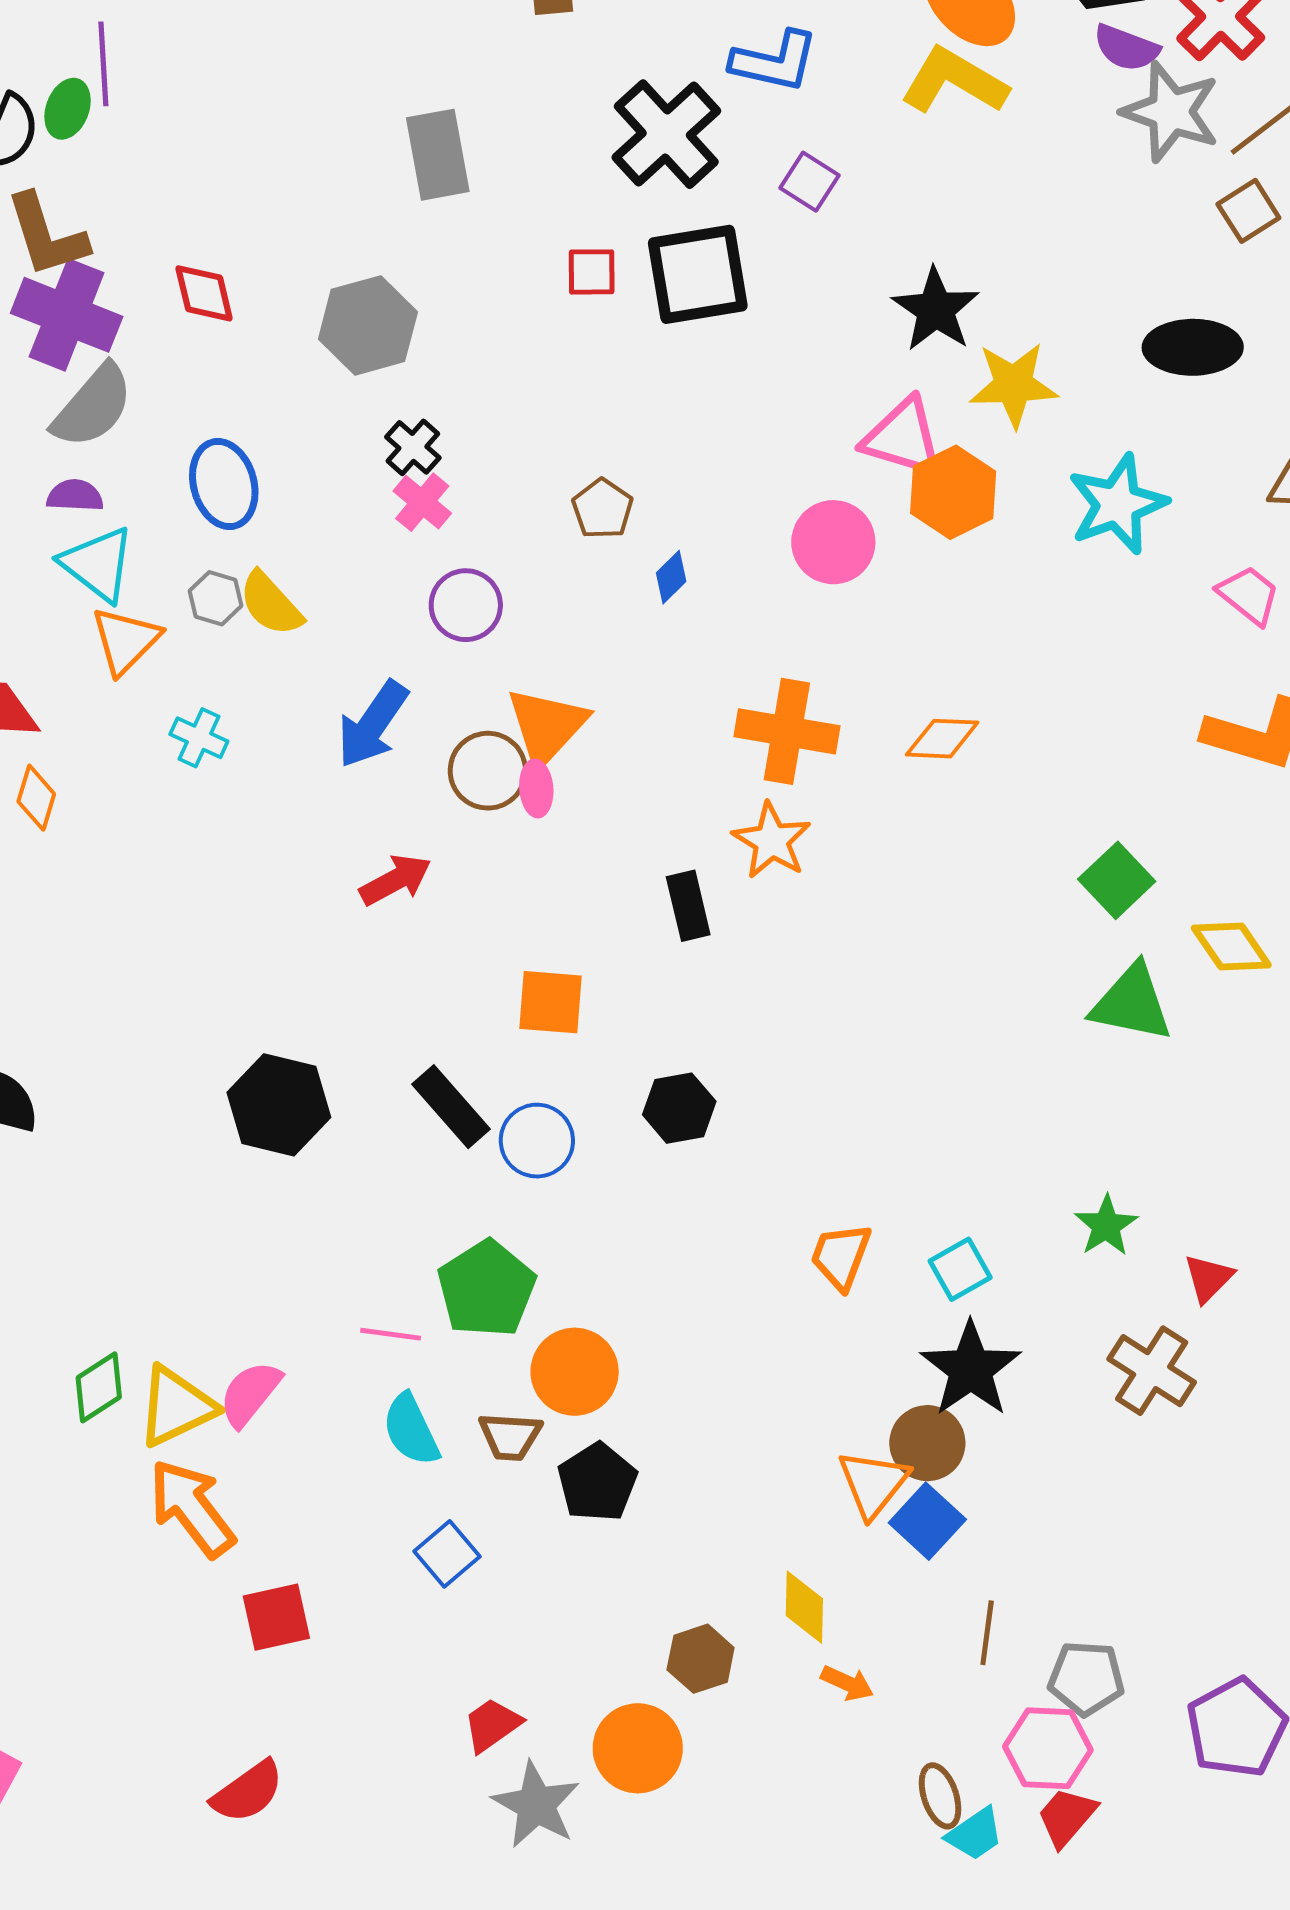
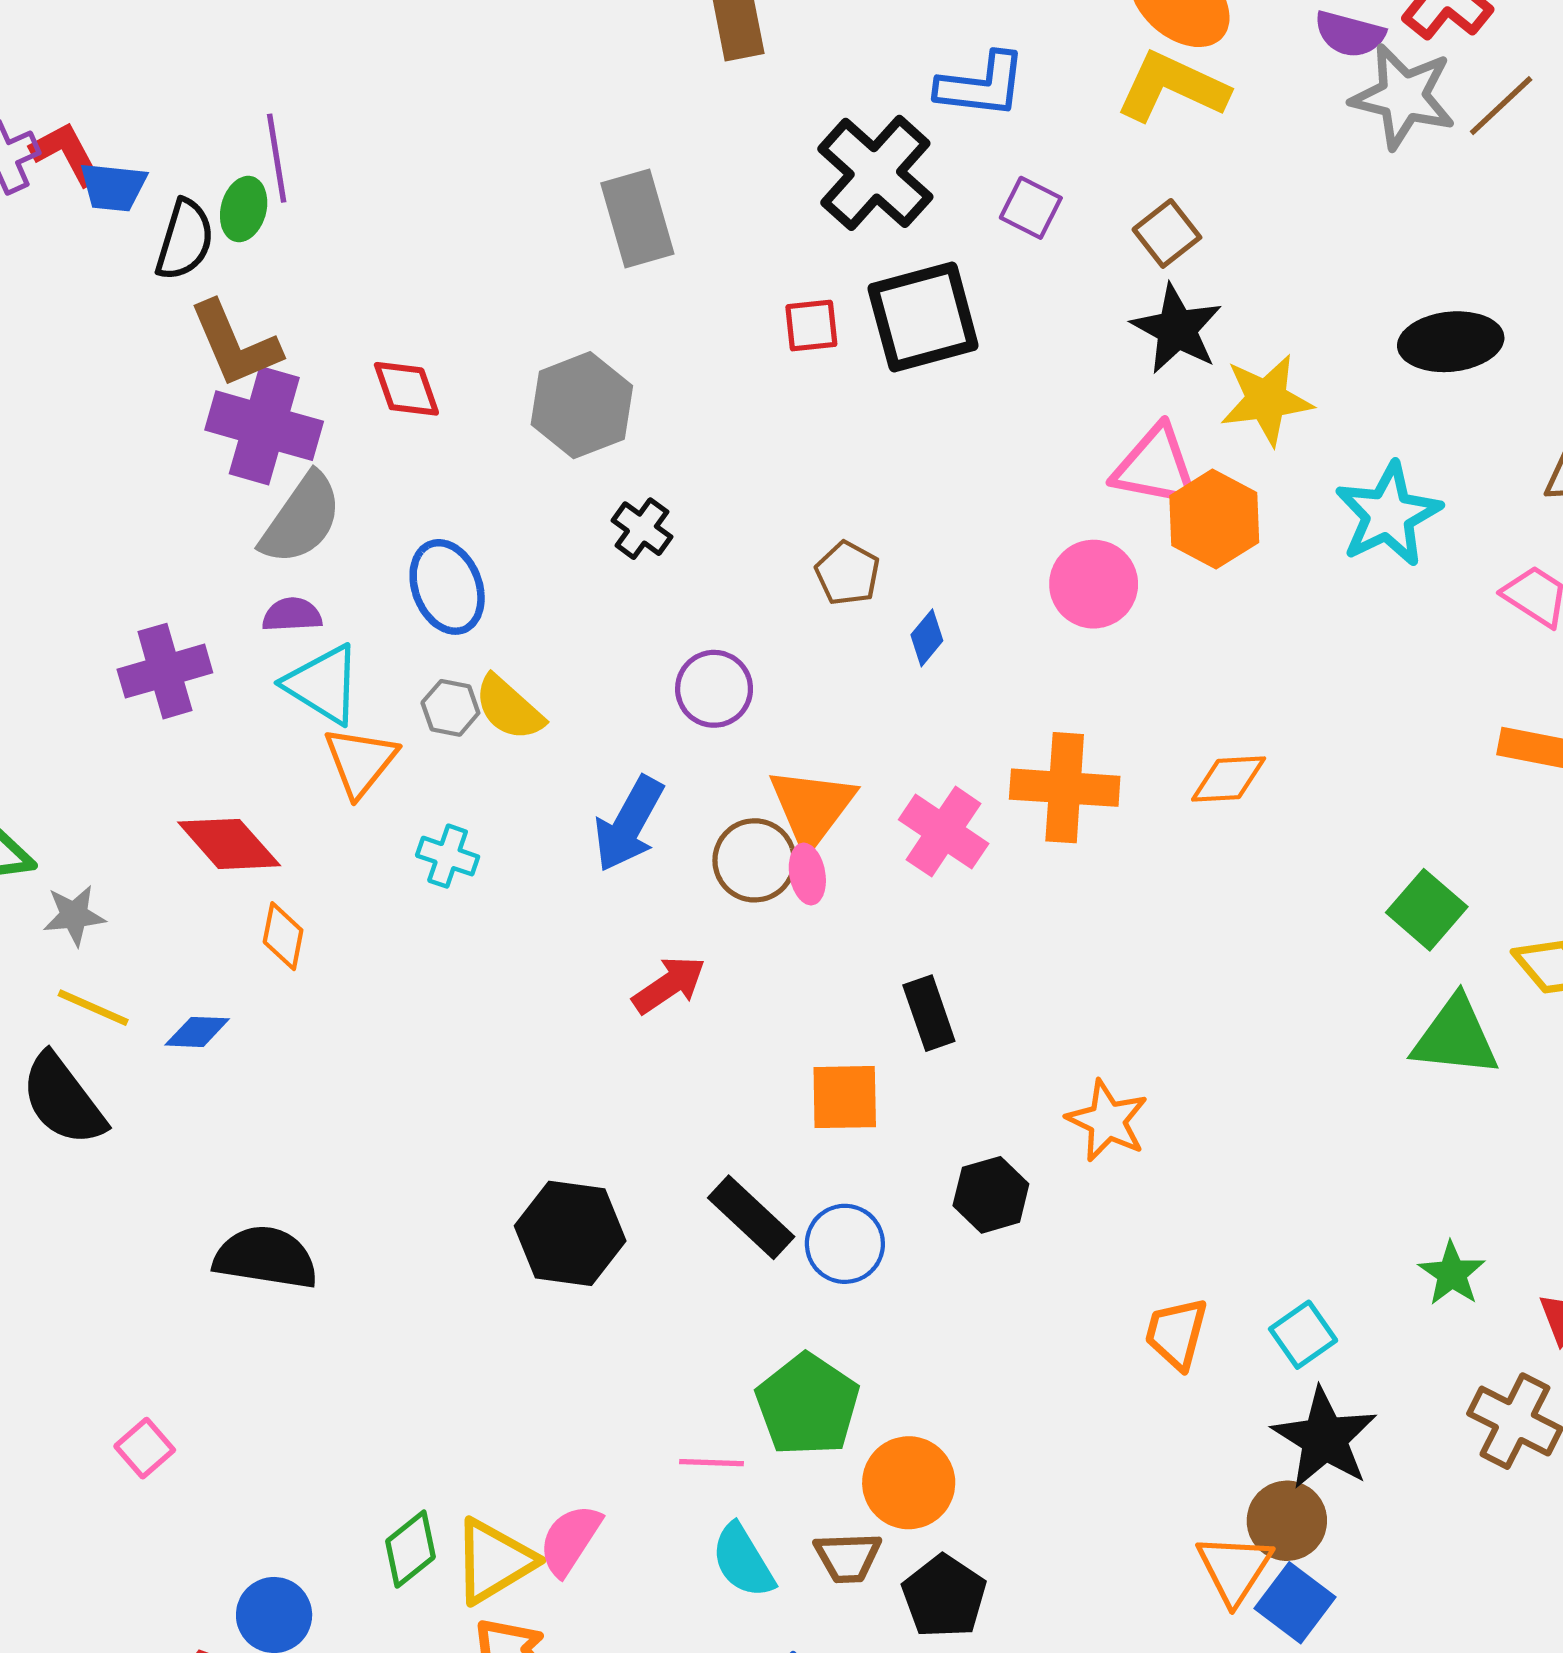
brown square: (1248, 211) -> (1167, 233), moved
pink cross: (422, 502) -> (944, 832), moved, size x1.4
orange star: (772, 841) -> (1107, 1121), moved
black rectangle: (688, 906) -> (929, 1013), moved

